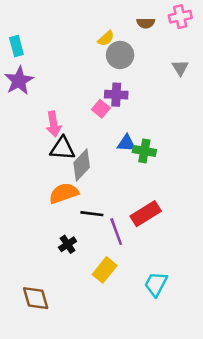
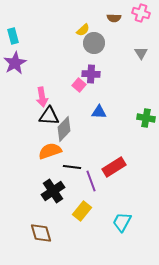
pink cross: (180, 17) -> (141, 13), turned 30
green cross: (144, 151) -> (146, 118), moved
black cross: (68, 244) -> (53, 191), size x1.6
brown diamond: (36, 298) -> (41, 233), moved

